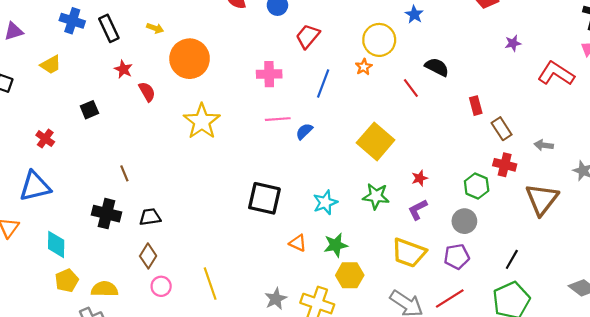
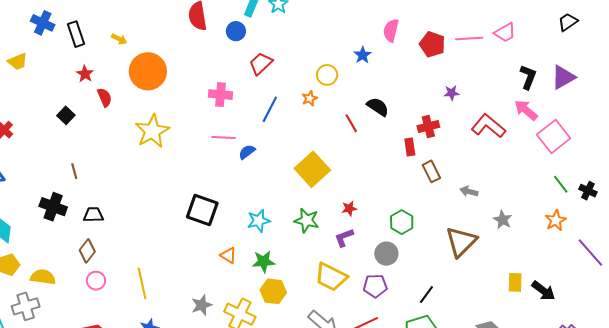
yellow circle: (379, 40) -> (327, 75), size x0.7
black square: (89, 110) -> (66, 115), moved, turned -30
red cross: (505, 165) -> (428, 126), moved, turned -35

